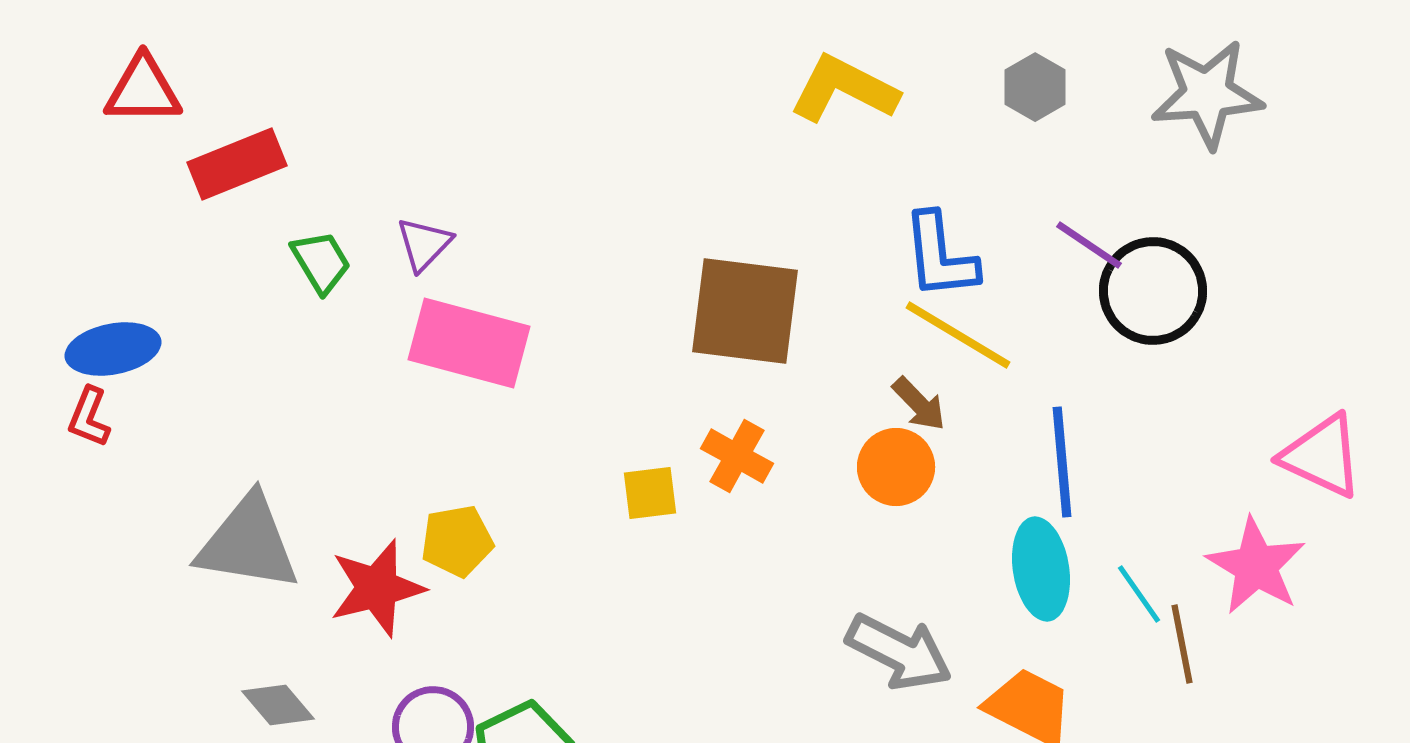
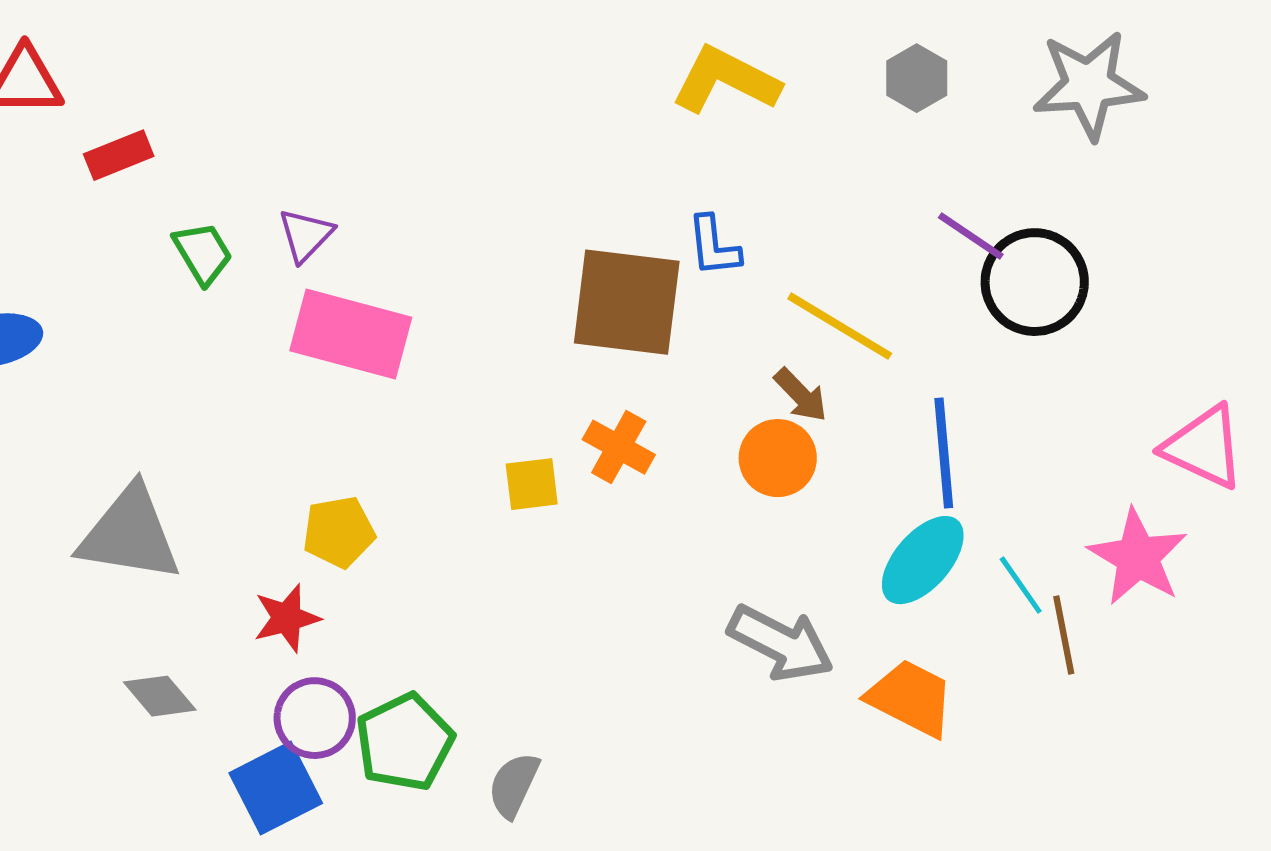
red rectangle: (237, 164) -> (119, 155), size x0.7
blue L-shape: (940, 256) -> (714, 246), moved, size x0.7
cyan ellipse: (1041, 569) -> (923, 560), turned 50
red star: (377, 588) -> (287, 618), moved, size x0.7

